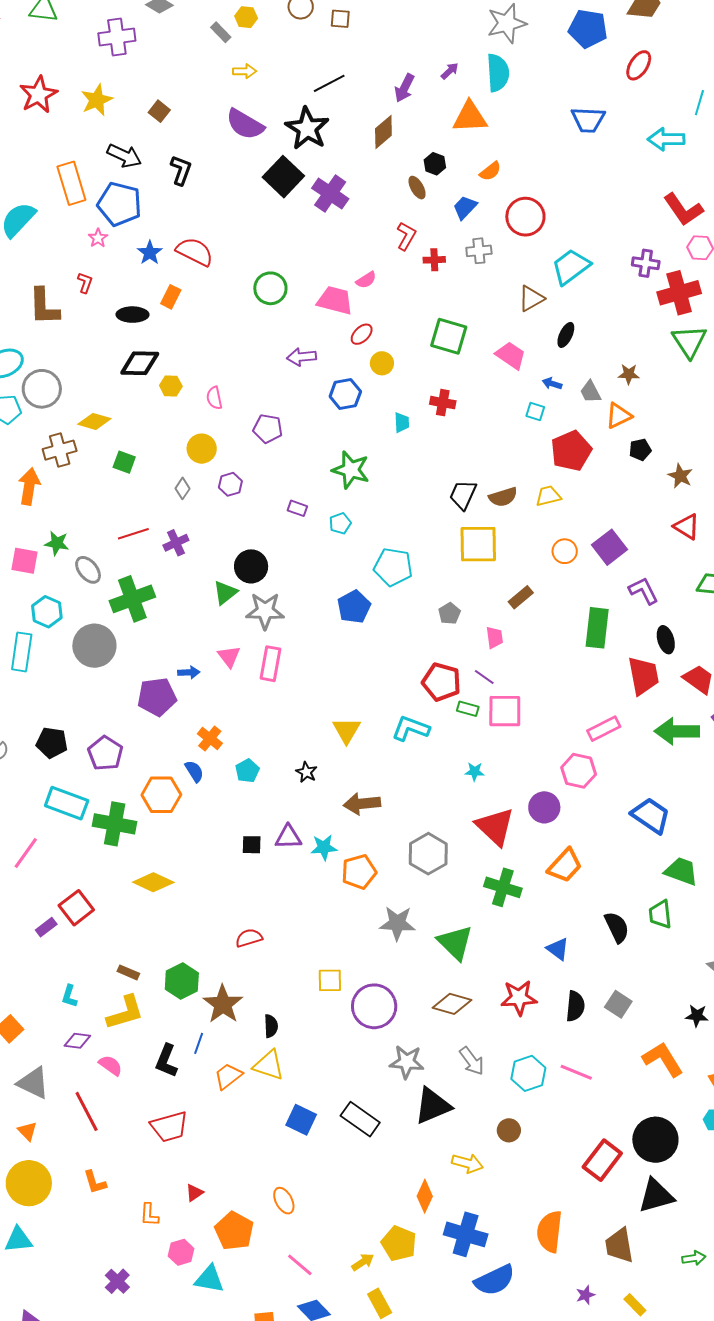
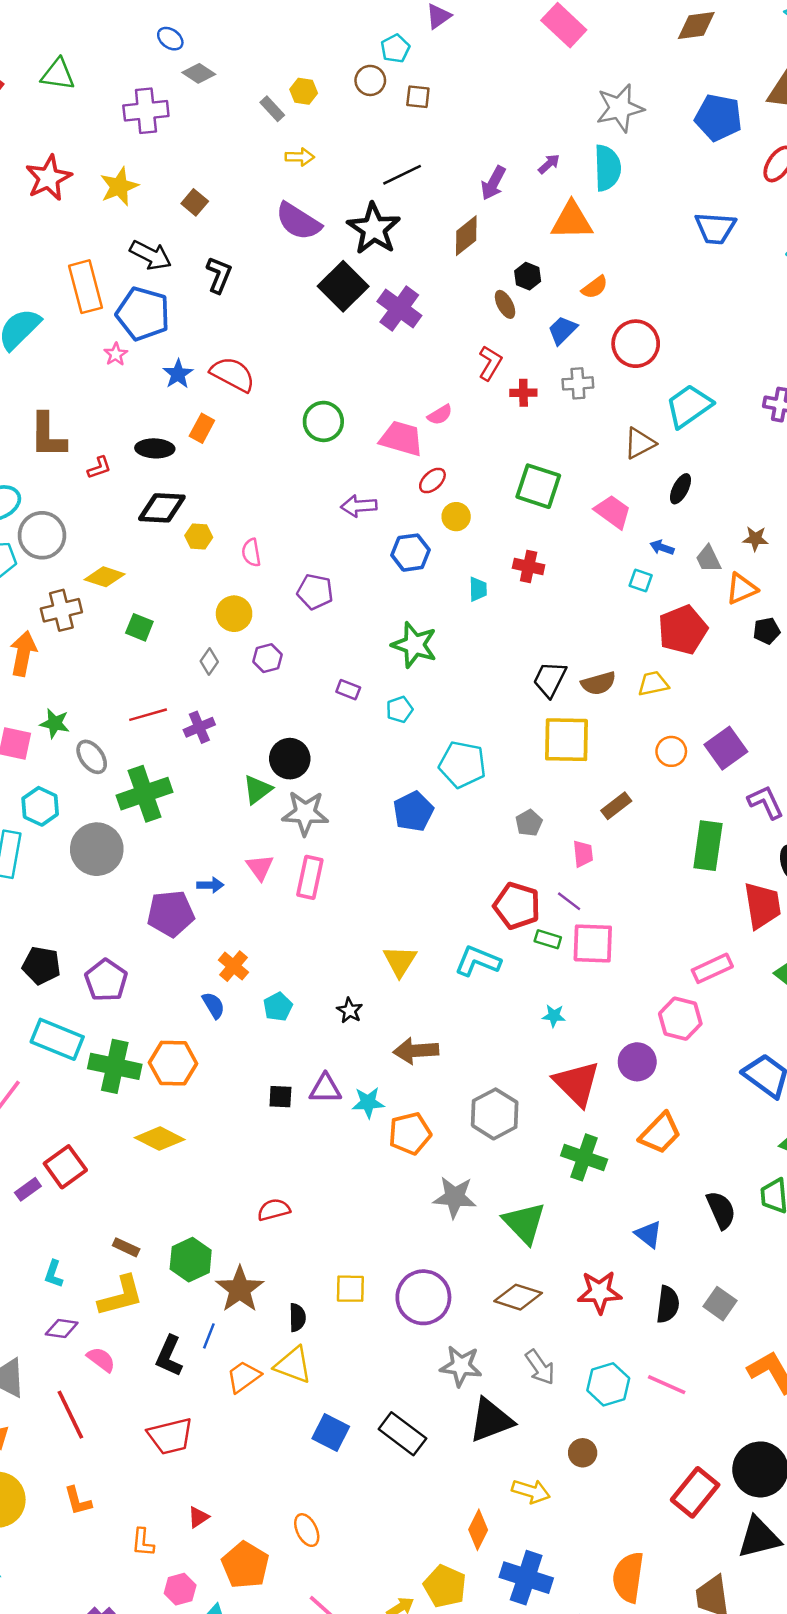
red L-shape: (85, 283) -> (99, 468), moved, turned 50
orange hexagon: (161, 795) -> (173, 1063), moved
yellow square: (330, 980) -> (350, 1289), moved

